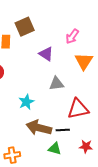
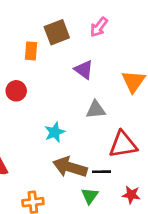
pink arrow: (72, 36) -> (99, 27), moved
green triangle: (55, 149) -> (90, 196), turned 48

